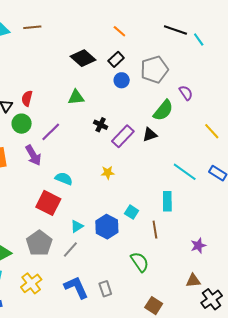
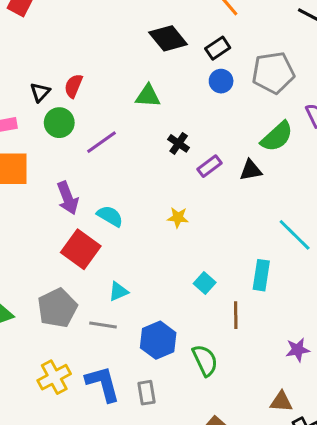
purple rectangle: (123, 136) -> (210, 166), size x0.7
purple arrow: (33, 155) -> (68, 198), moved
blue hexagon: (107, 227) -> (158, 340), moved
gray line: (70, 249) -> (103, 325), turned 48
yellow cross: (31, 283) -> (54, 377), moved

